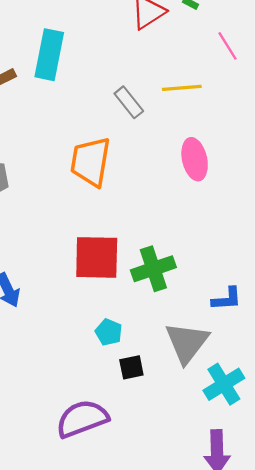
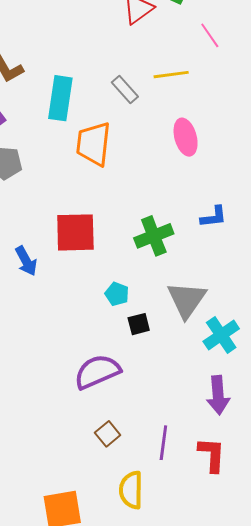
cyan rectangle: (49, 55) -> (60, 98), moved
red square: (97, 257) -> (75, 232), moved
blue L-shape: (227, 299) -> (214, 217), moved

